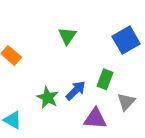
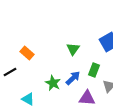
green triangle: (67, 36) -> (73, 49), moved

